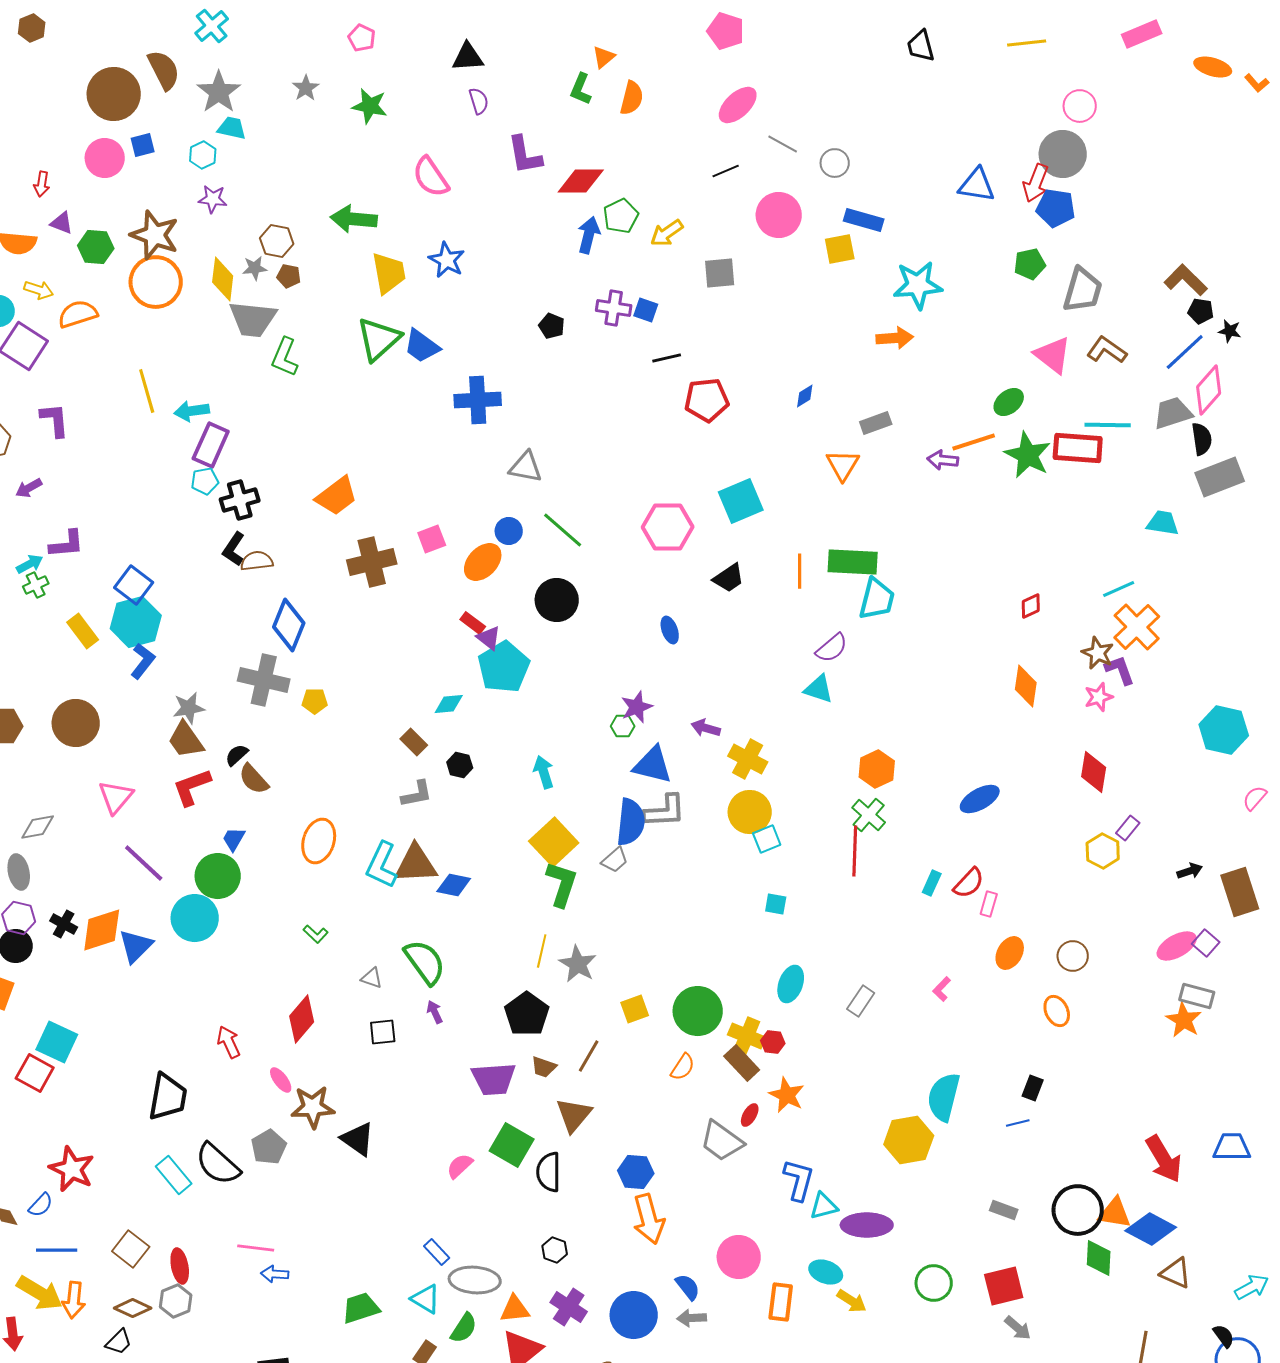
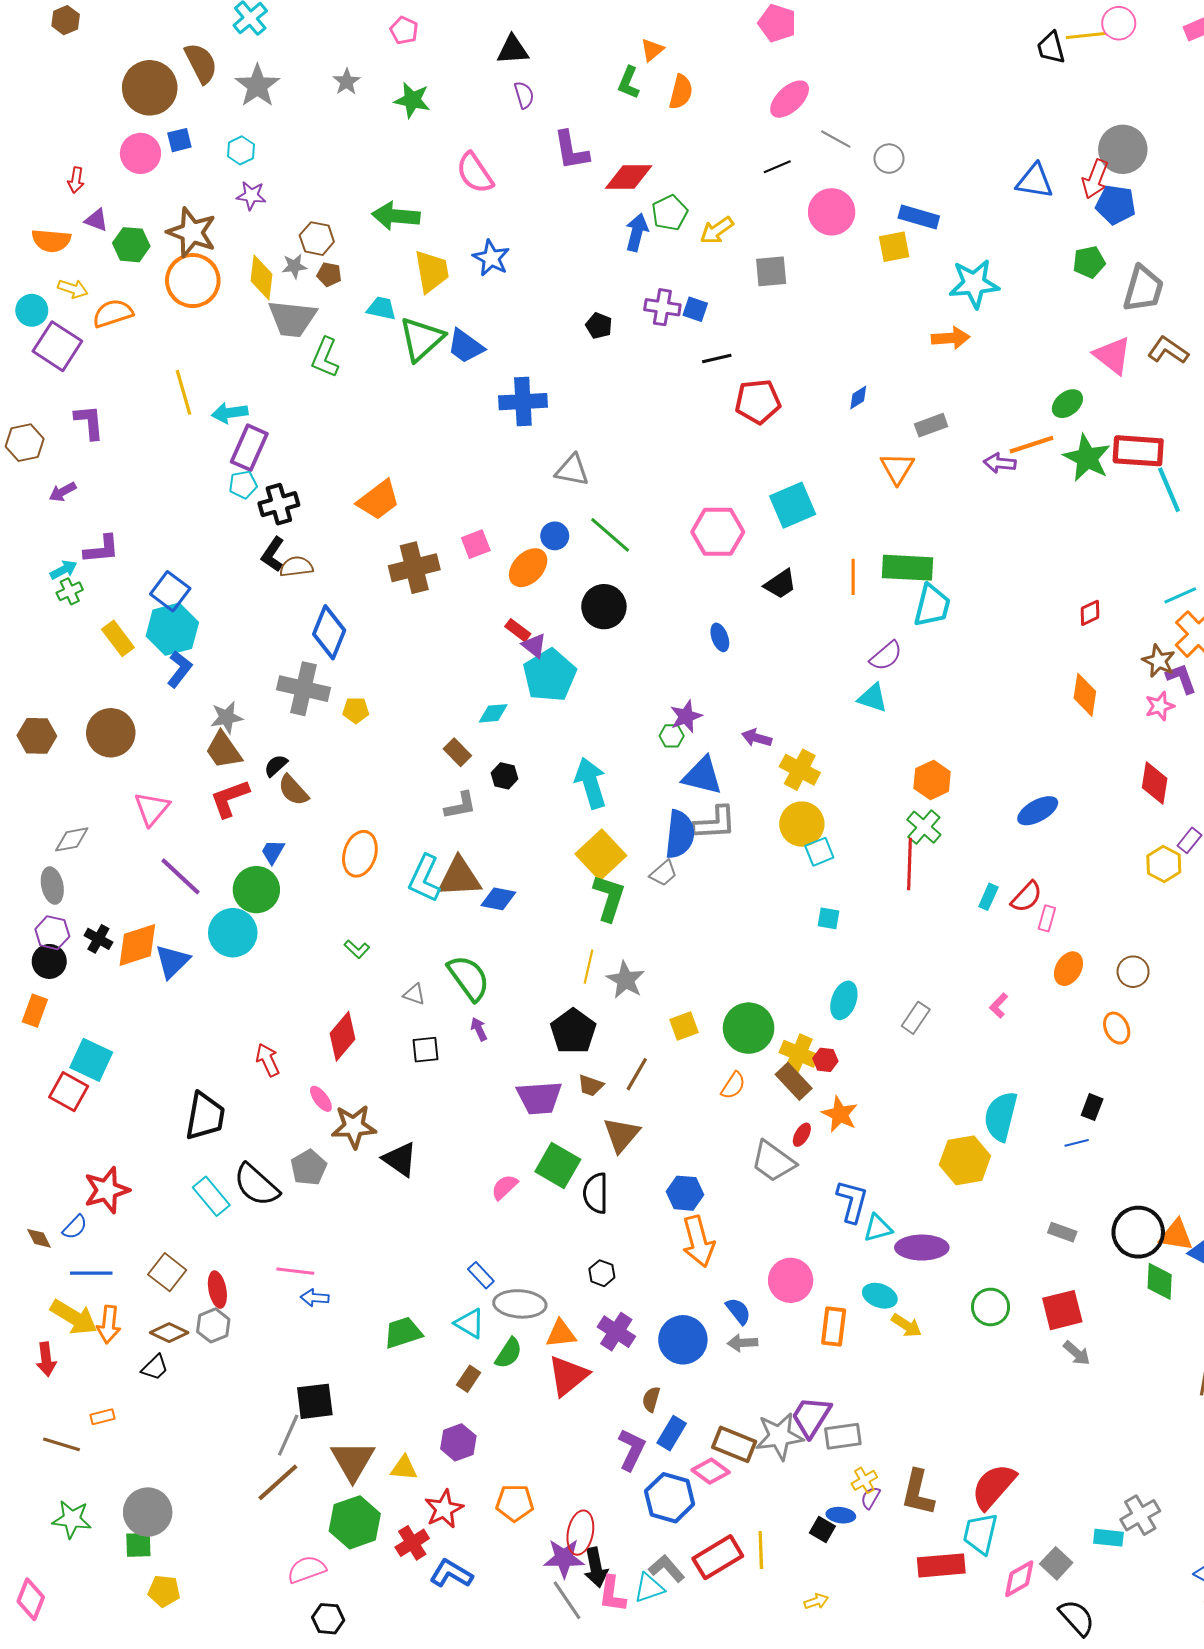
black trapezoid: (921, 46) -> (1051, 48), moved
pink circle: (1080, 106) -> (1119, 23), moved
cyan trapezoid: (232, 128) -> (381, 308), moved
cyan line: (1108, 425) -> (1169, 490), moved, turned 66
cyan arrow: (544, 772) -> (591, 783), size x1.5
red star: (72, 1169) -> (107, 1190), turned 30

